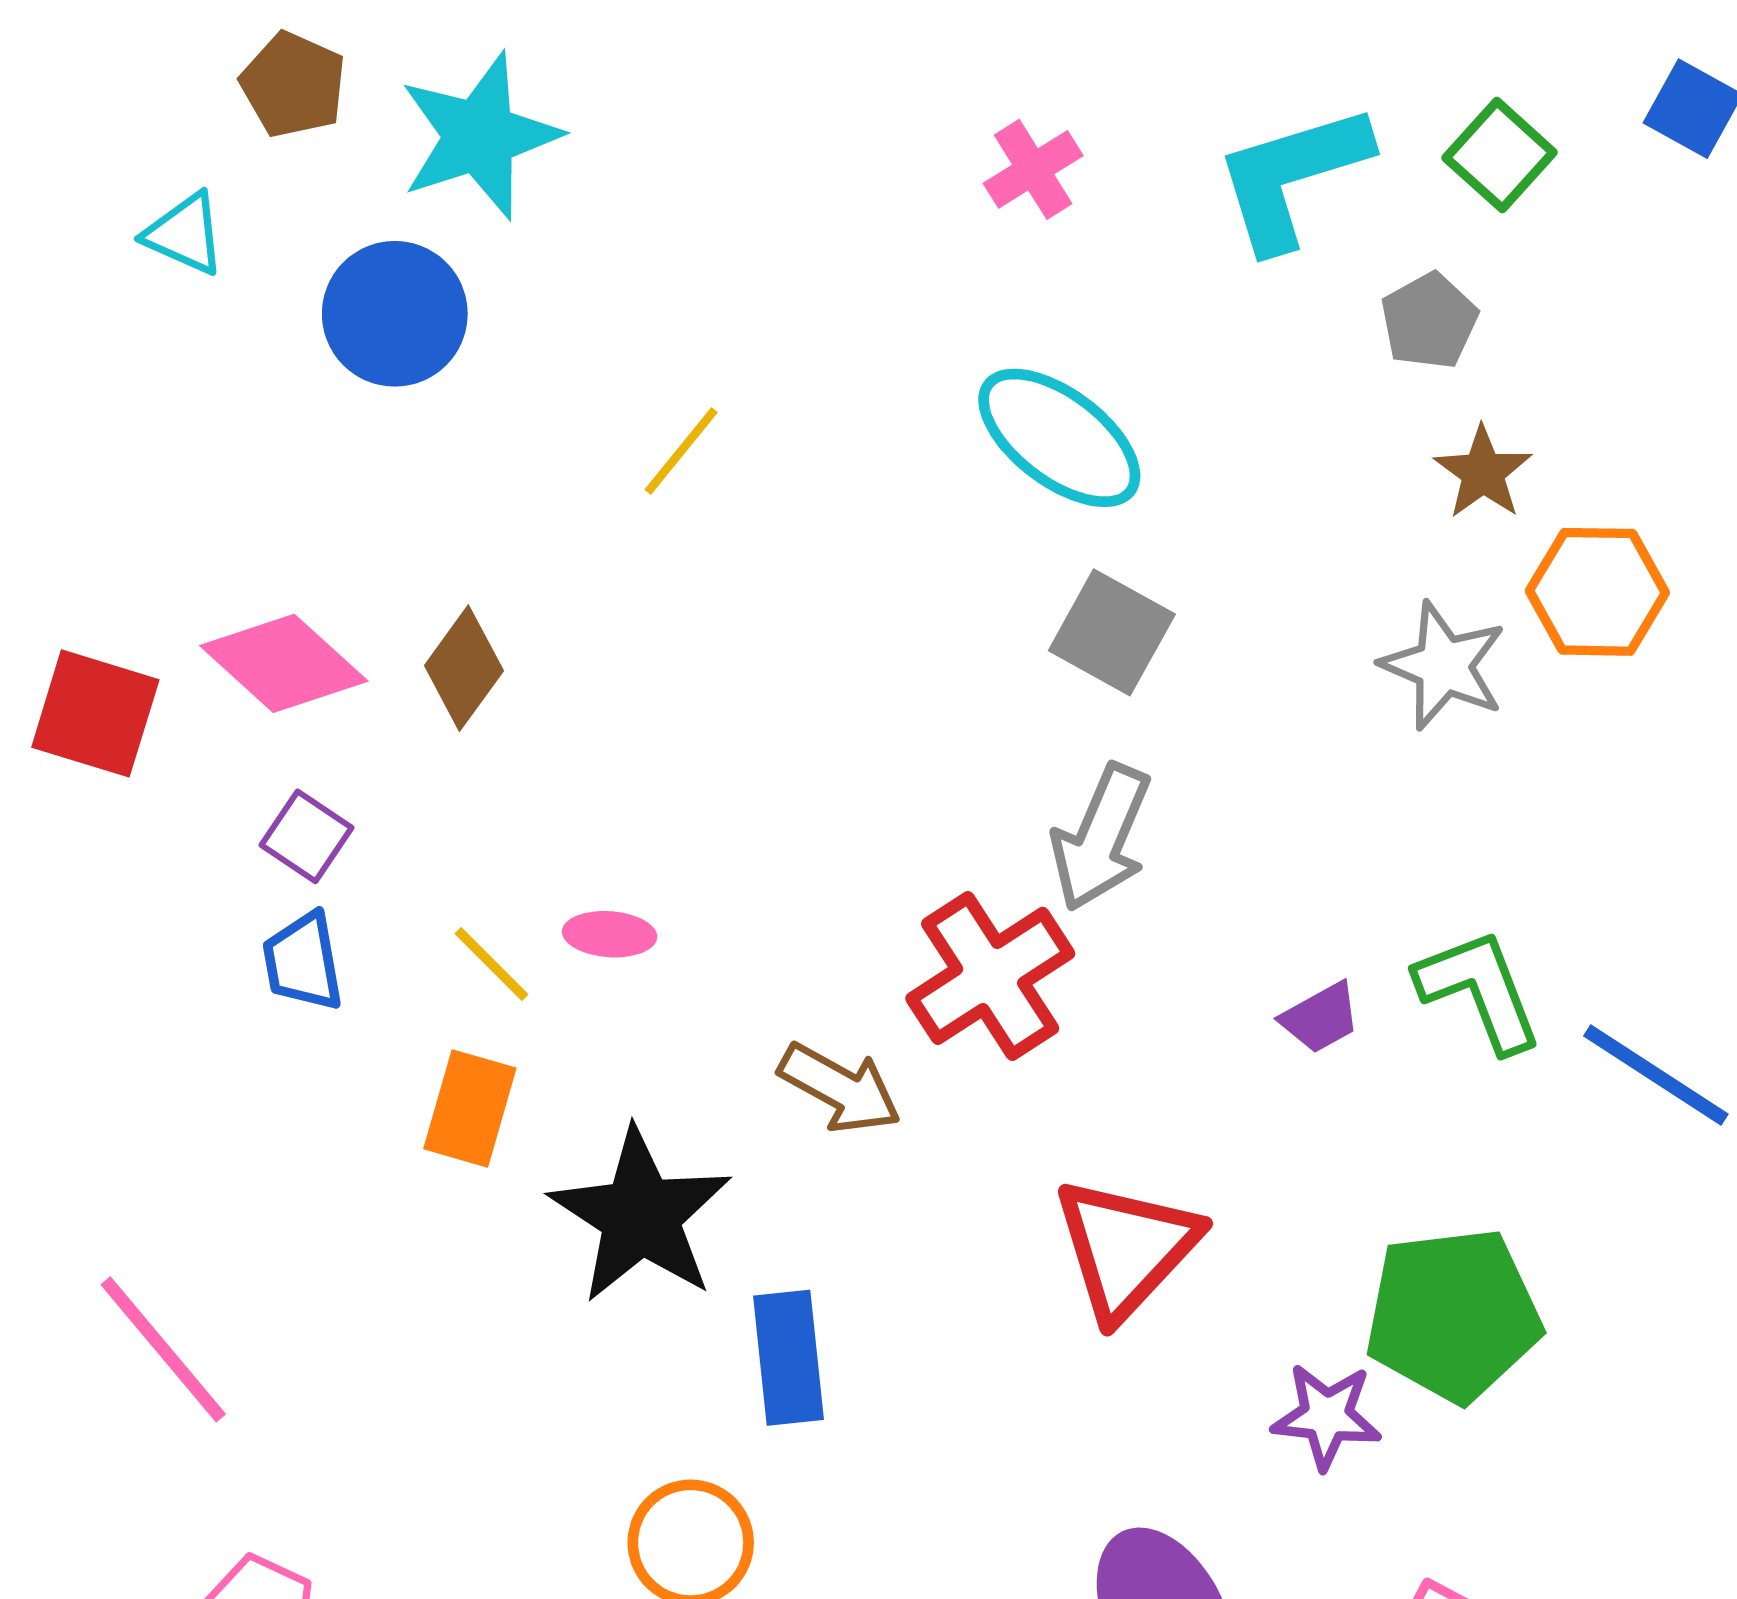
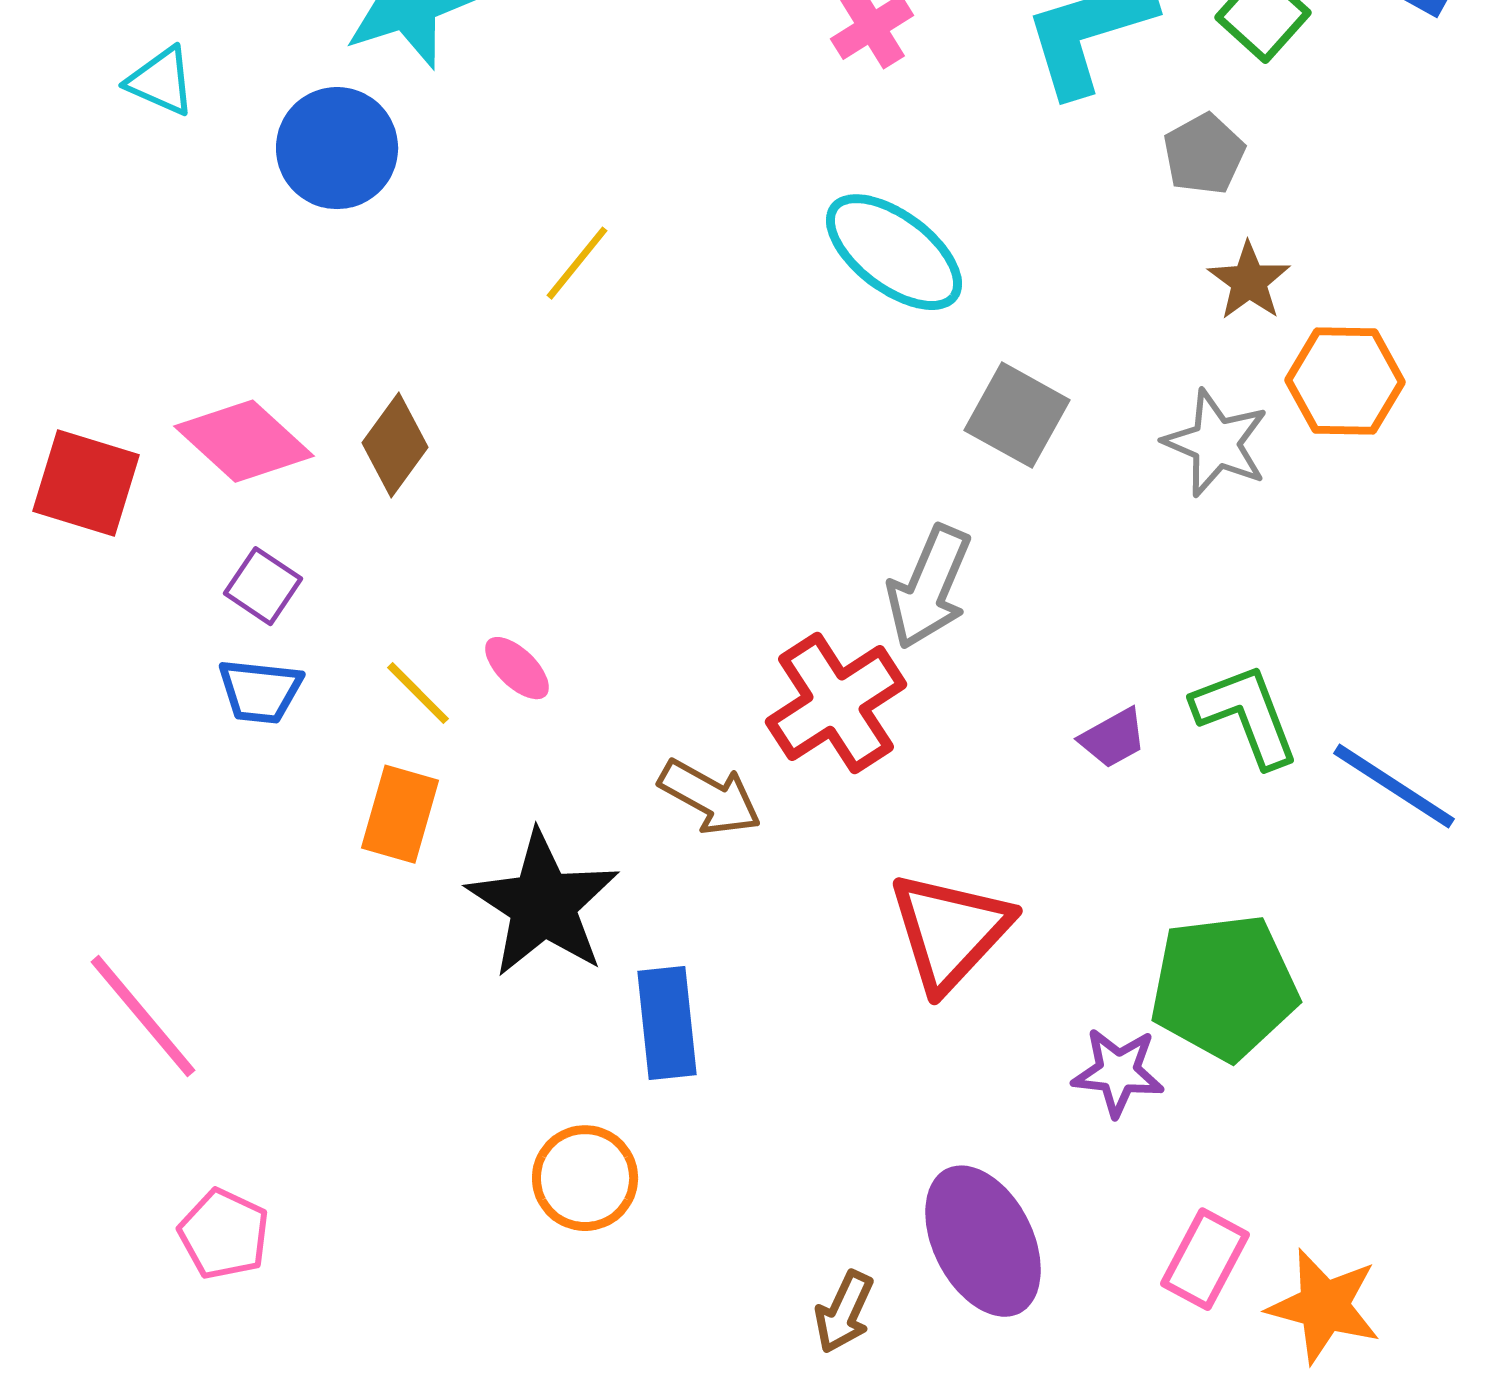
gray square: (1112, 632) -> (1017, 415), moved
pink ellipse: (610, 934) -> (517, 668), turned 40
blue trapezoid: (303, 962) -> (260, 691), turned -74

